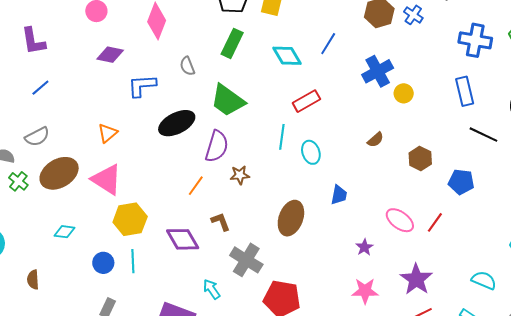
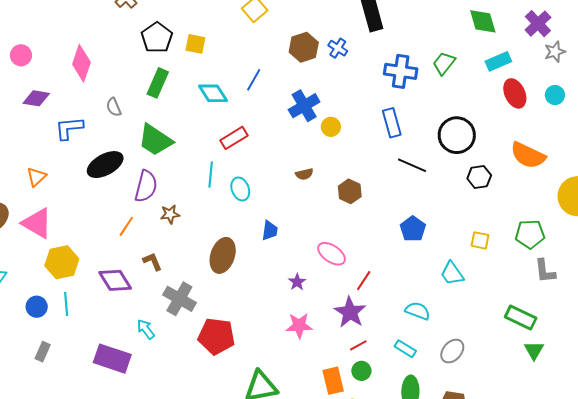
brown semicircle: (375, 140) -> (304, 174), turned 30
blue pentagon: (461, 182) -> (413, 229), moved, turned 30
red line: (435, 222) -> (364, 281), moved

